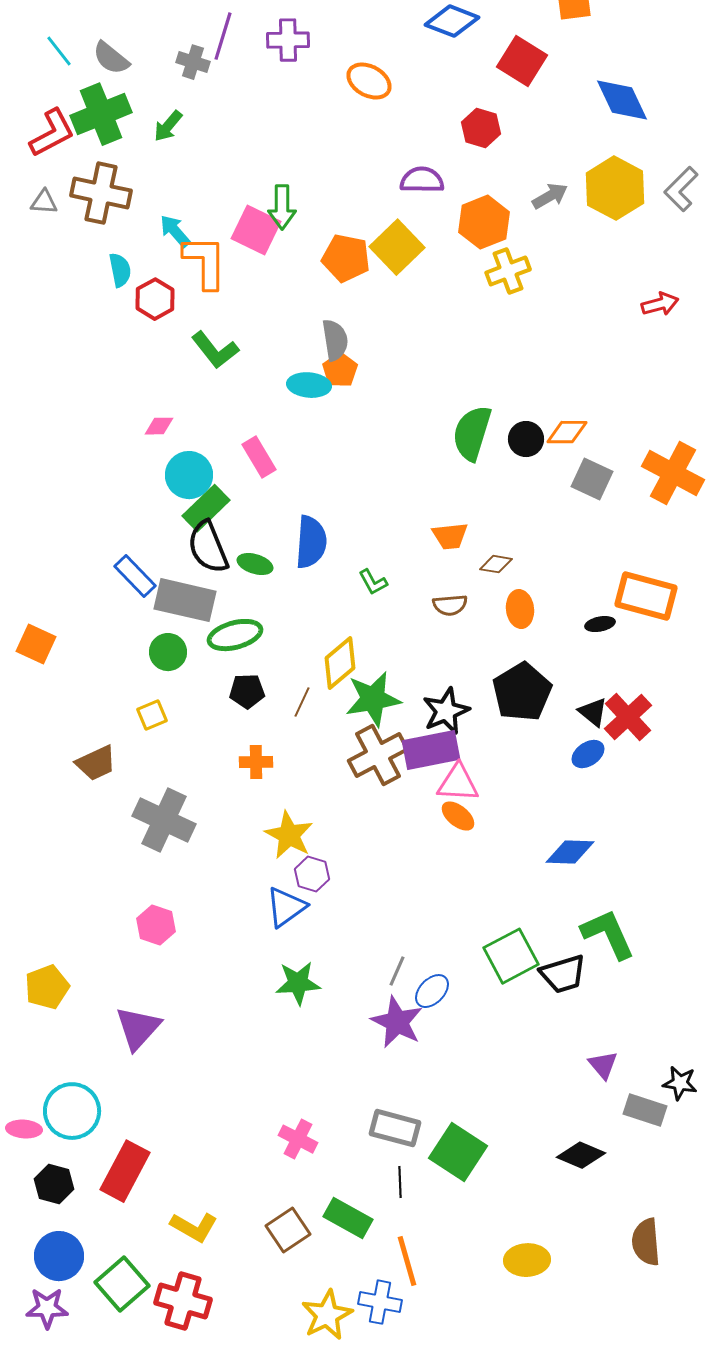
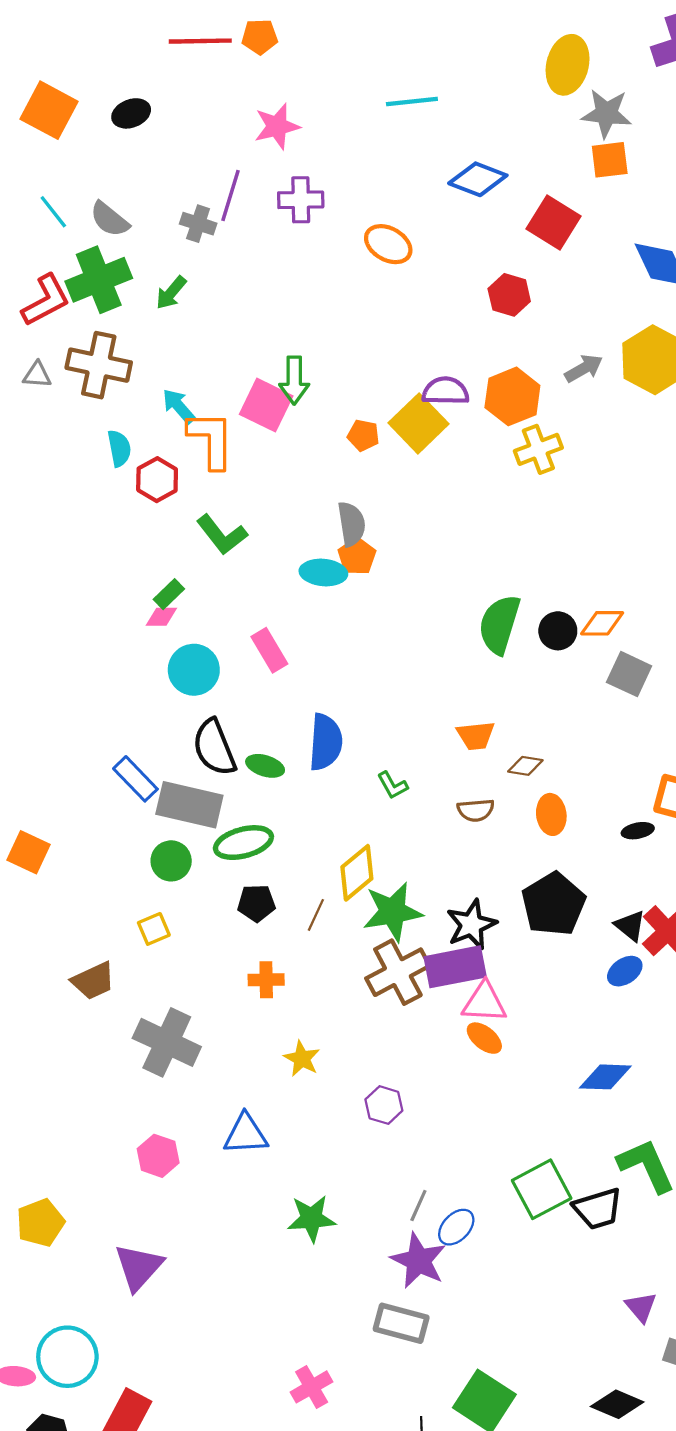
purple semicircle: (422, 180) -> (445, 391), moved
orange pentagon: (346, 258) -> (363, 435), size x0.6
green rectangle: (206, 508) -> (169, 594), moved, size x0.6
yellow star: (289, 835) -> (302, 1059), size x0.7
purple hexagon: (312, 874) -> (384, 1105), moved
blue triangle: (286, 907) -> (246, 1134), moved, turned 33
gray rectangle: (395, 1128) -> (401, 1323), moved
pink cross: (298, 1139) -> (312, 1387), turned 33

